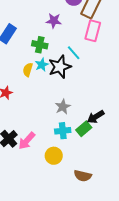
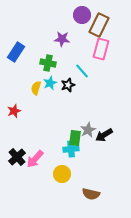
black star: (60, 67) -> (68, 85), size x0.6
gray star: (63, 107) -> (88, 130), moved
green rectangle: (84, 129) -> (75, 138), moved, turned -42

